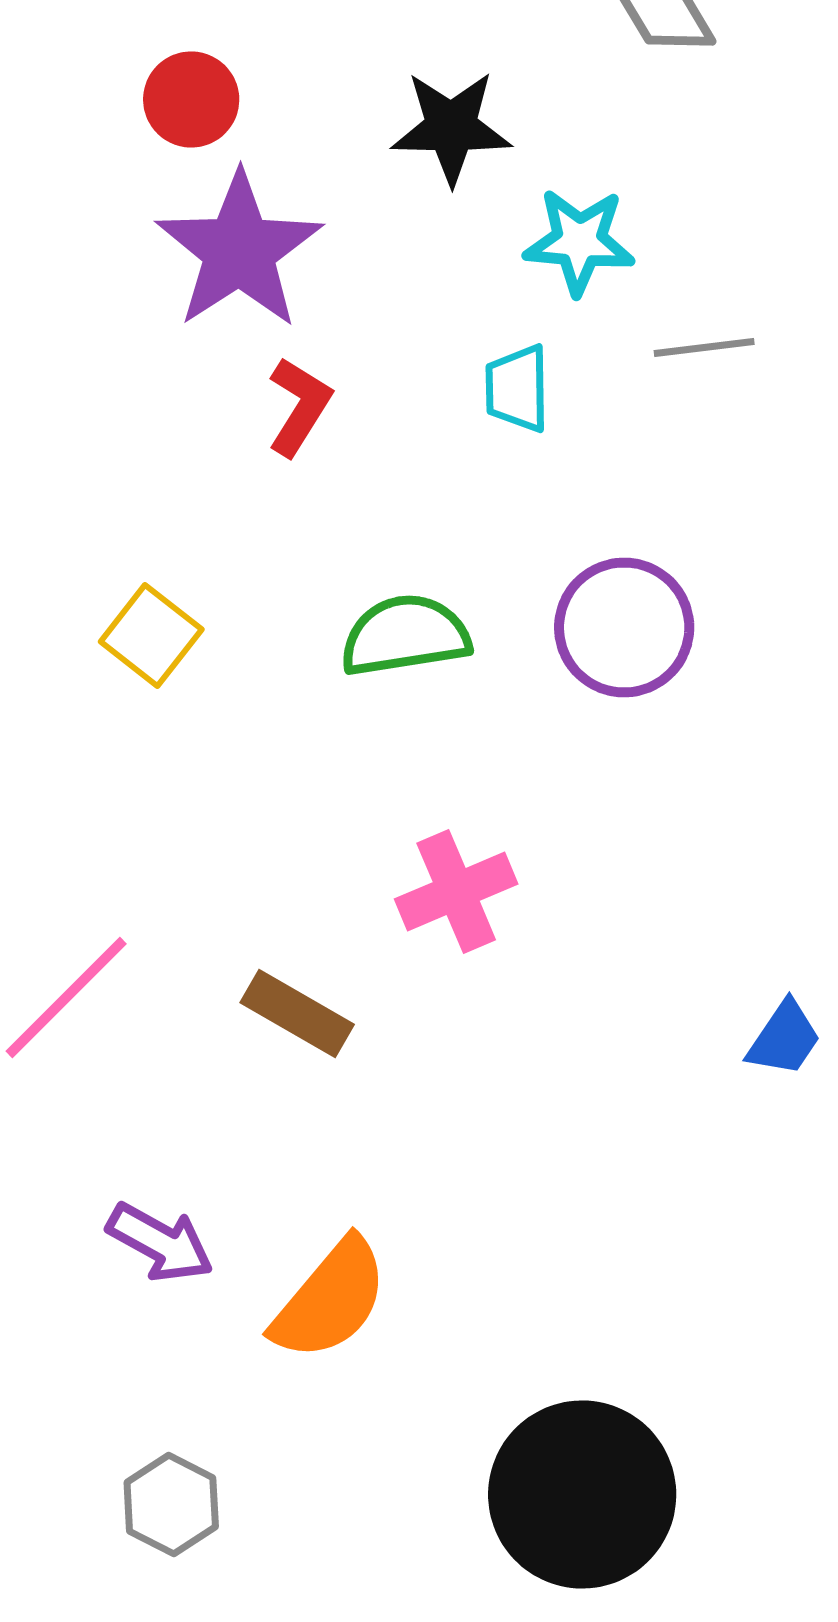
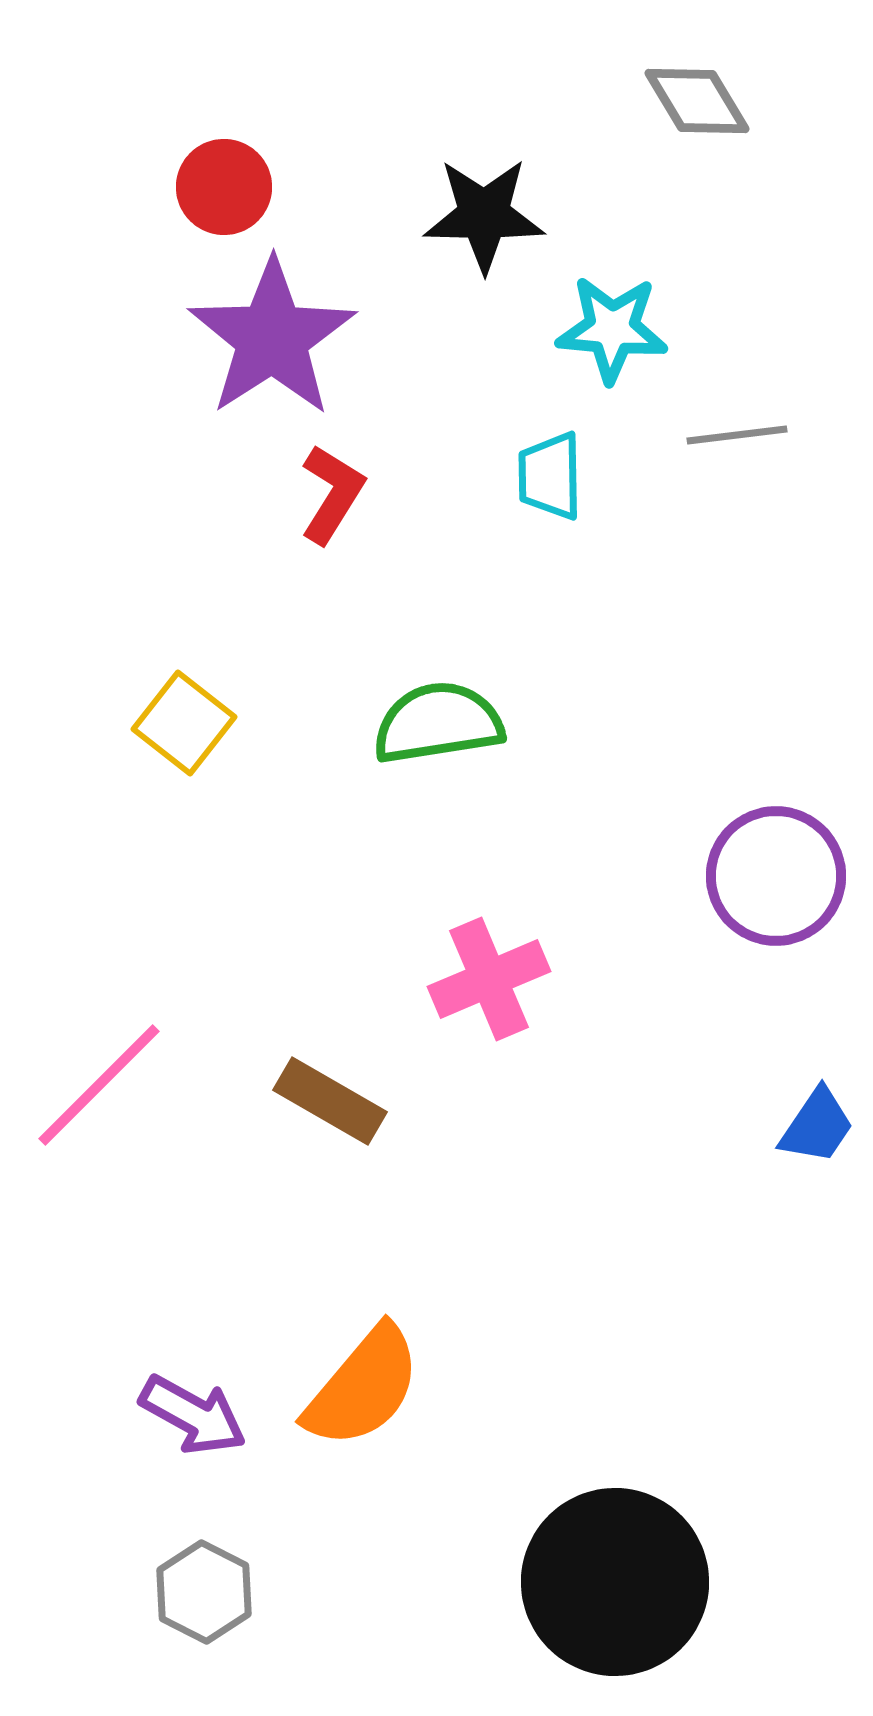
purple circle: (624, 628) -> (776, 876), moved
purple arrow: (160, 1242) -> (193, 1415), moved

